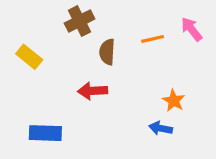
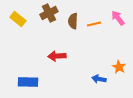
brown semicircle: (107, 52) -> (73, 21), moved
yellow rectangle: (29, 57) -> (18, 19), moved
orange star: (174, 101) -> (119, 67), moved

